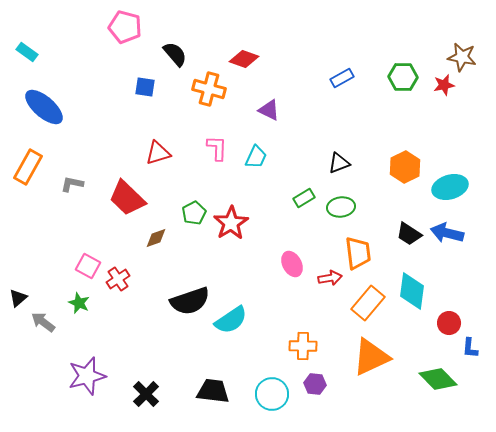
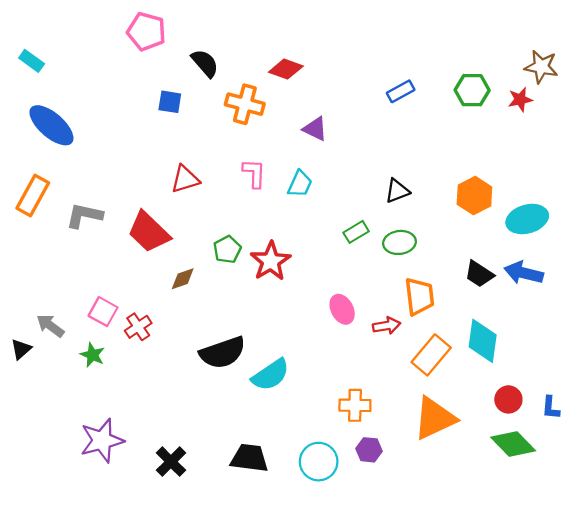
gray L-shape: (72, 184) -> (84, 216), size x1.4
gray arrow: (43, 322) -> (50, 326), moved
red circle: (449, 323) -> (508, 399), moved

